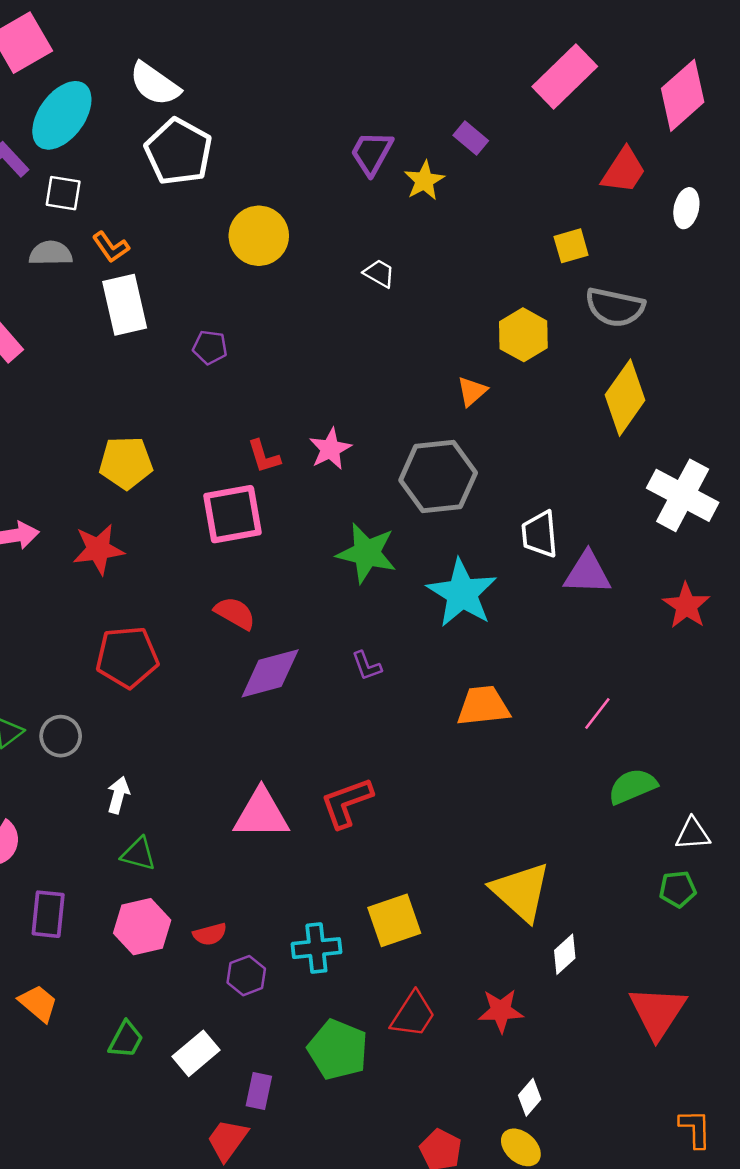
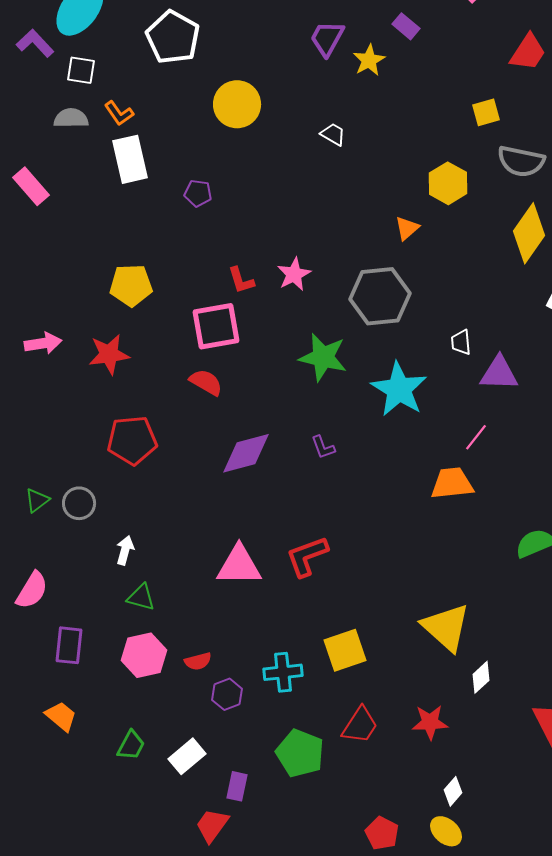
white trapezoid: (540, 534) -> (461, 342), size x0.7
red semicircle: (235, 613) -> (206, 382), moved
orange trapezoid: (483, 706) -> (452, 483), moved
pink line: (597, 714) -> (476, 437), moved

